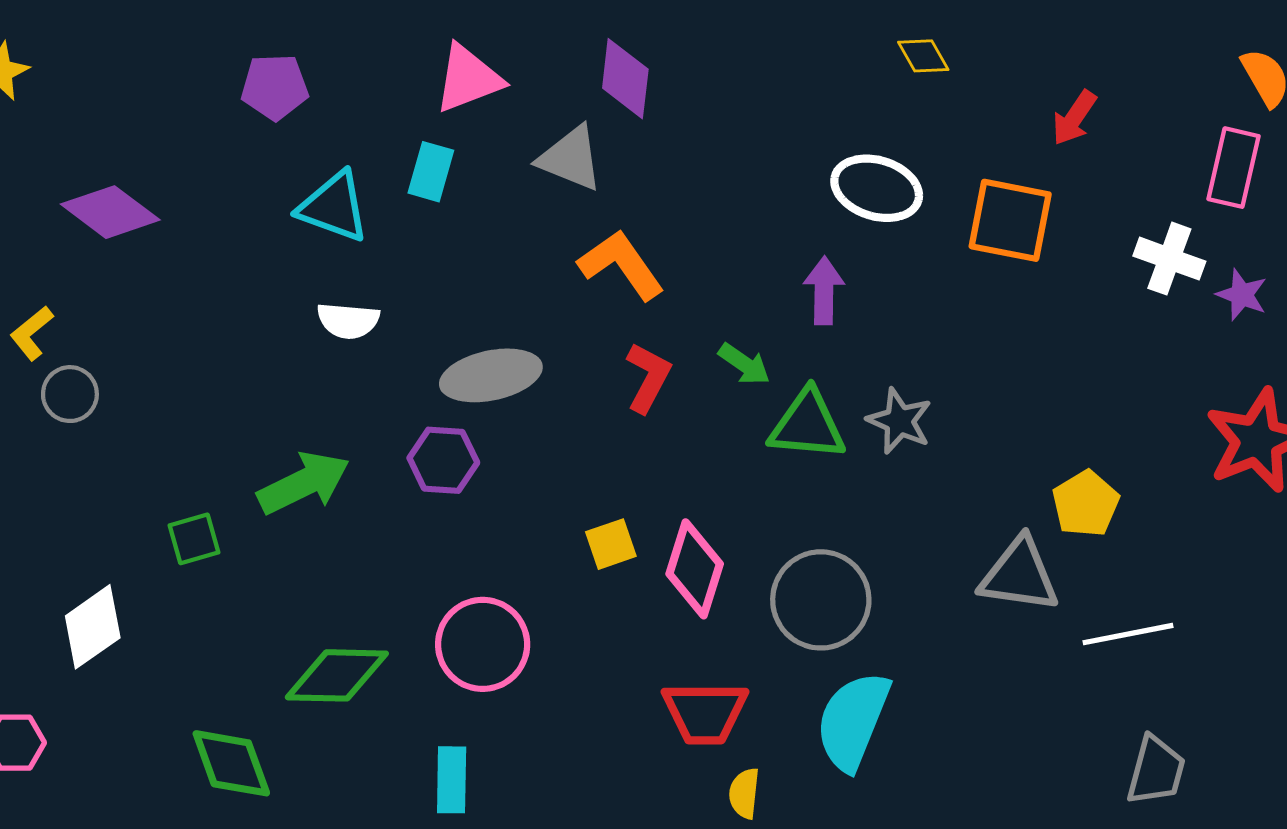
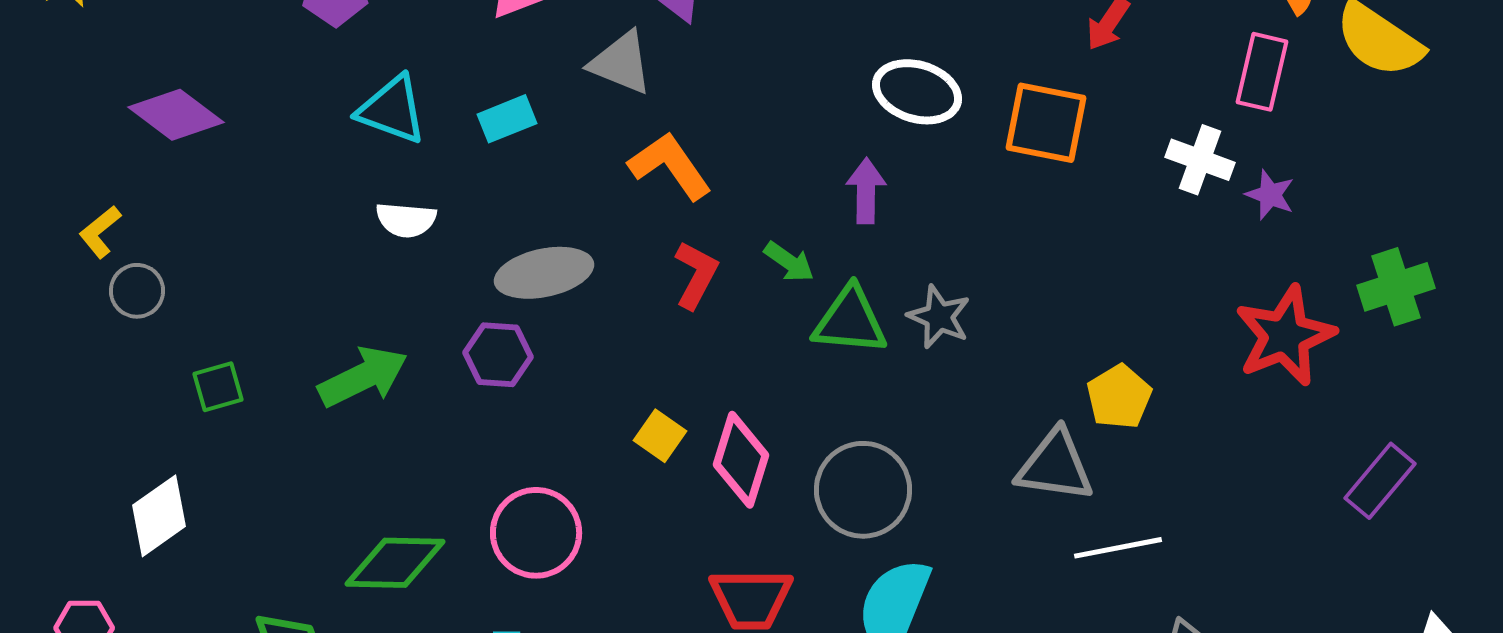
cyan rectangle: (431, 172) -> (507, 119), moved, turned 52
green square: (194, 539) -> (218, 387), moved
yellow square: (611, 544) -> (660, 436), turned -36
white line: (1128, 634) -> (1118, 548), moved

